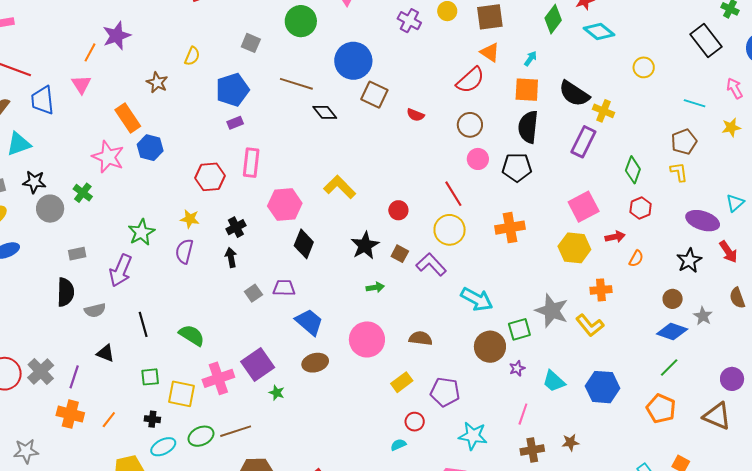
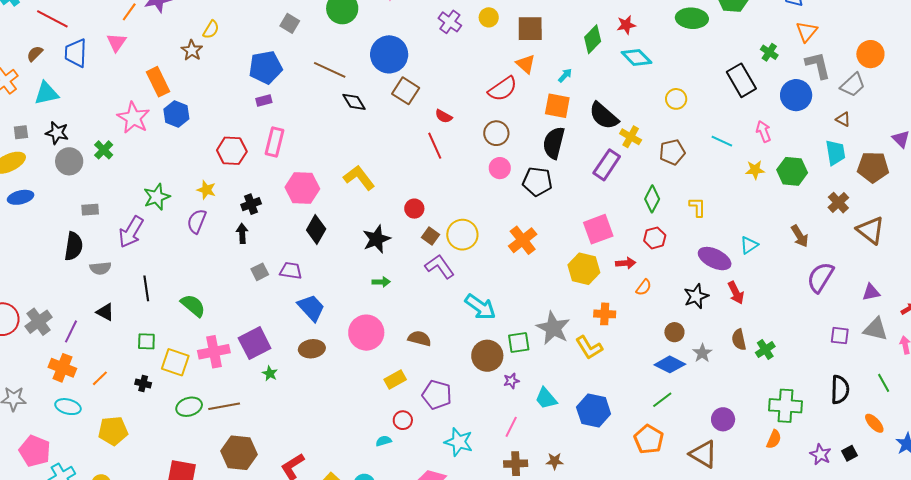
yellow semicircle: (192, 56) -> (211, 30), moved
brown pentagon: (684, 142) -> (672, 152), moved
red line: (453, 194) -> (435, 146), moved
orange cross: (510, 228) -> (523, 240), turned -36
brown square: (400, 254) -> (430, 236), moved
cyan ellipse: (163, 447) -> (68, 407), moved, turned 35

